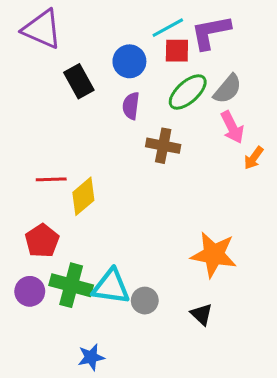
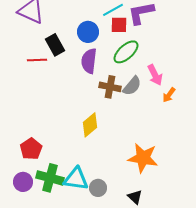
gray semicircle: (228, 89) -> (132, 86), moved
purple semicircle: (131, 106) -> (89, 61), size x1.4
red line: (51, 179) -> (37, 60), moved
yellow diamond: (83, 196) -> (90, 125), moved

